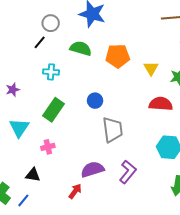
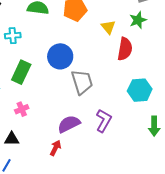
yellow triangle: (151, 68) -> (108, 27), moved
blue circle: (95, 101) -> (60, 56), size x1.6
red semicircle: (161, 104) -> (125, 49), turned 105

